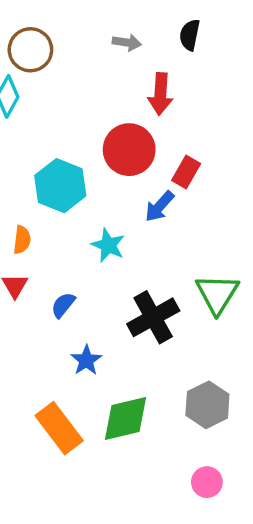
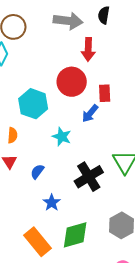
gray arrow: (127, 43) -> (68, 21), size x1.8
red rectangle: (186, 172) -> (105, 93), turned -30

